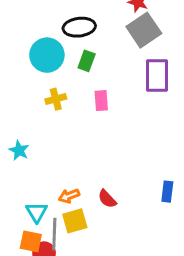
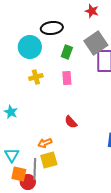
gray square: (144, 30) -> (96, 43), moved
green rectangle: (87, 61) -> (67, 52), moved
red semicircle: (107, 199) -> (71, 122), moved
cyan triangle: (37, 212) -> (12, 155), moved

